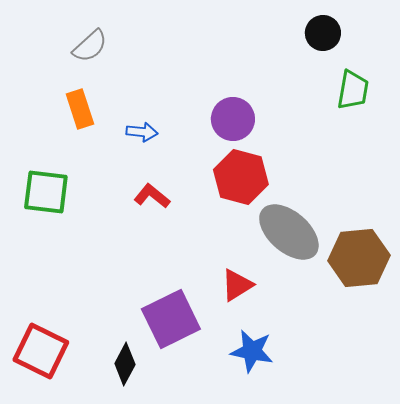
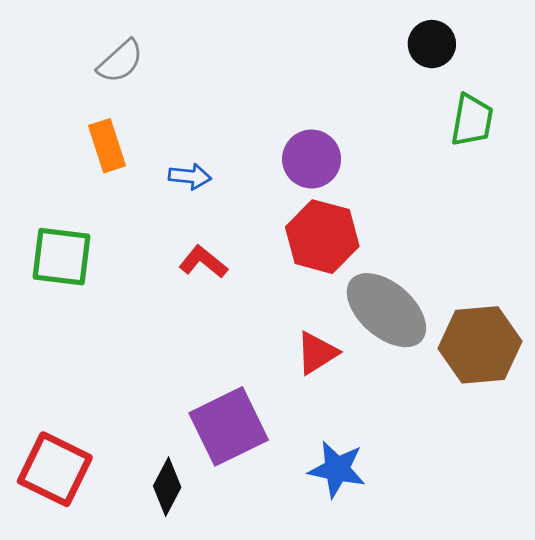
red triangle: (237, 285) -> (317, 353), moved

